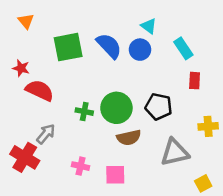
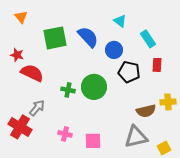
blue circle: (140, 50) -> (114, 50), moved
black pentagon: (159, 107) -> (129, 72), moved
brown semicircle: (129, 138) -> (146, 111), moved
gray triangle: (175, 152) -> (136, 137), moved

